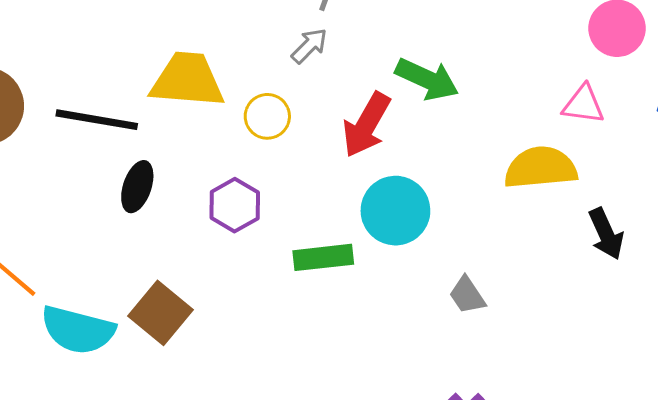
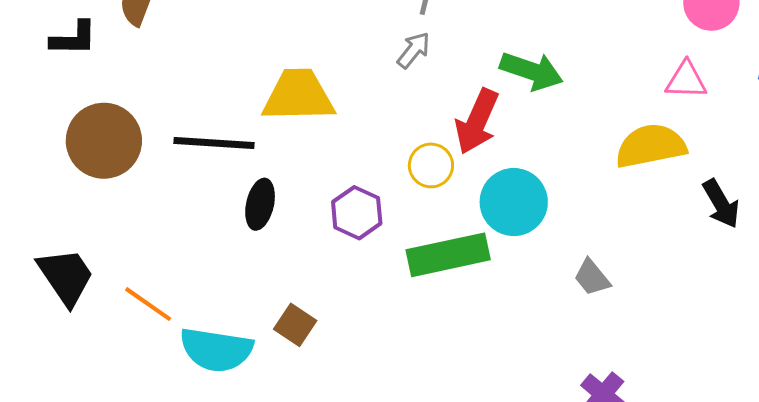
yellow circle: (267, 116) -> (431, 165), moved
green rectangle: (323, 257) -> (448, 255), size x1.4
brown square: (161, 313) -> (295, 325), size x0.7

